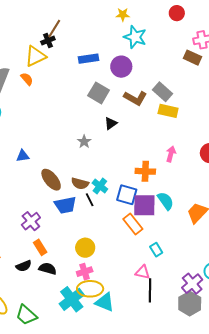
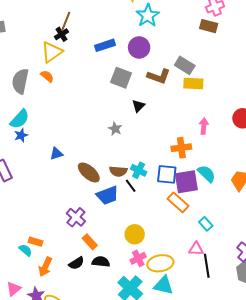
cyan star: (135, 37) -> (148, 16), turned 30
yellow ellipse: (90, 289) -> (160, 263), moved

